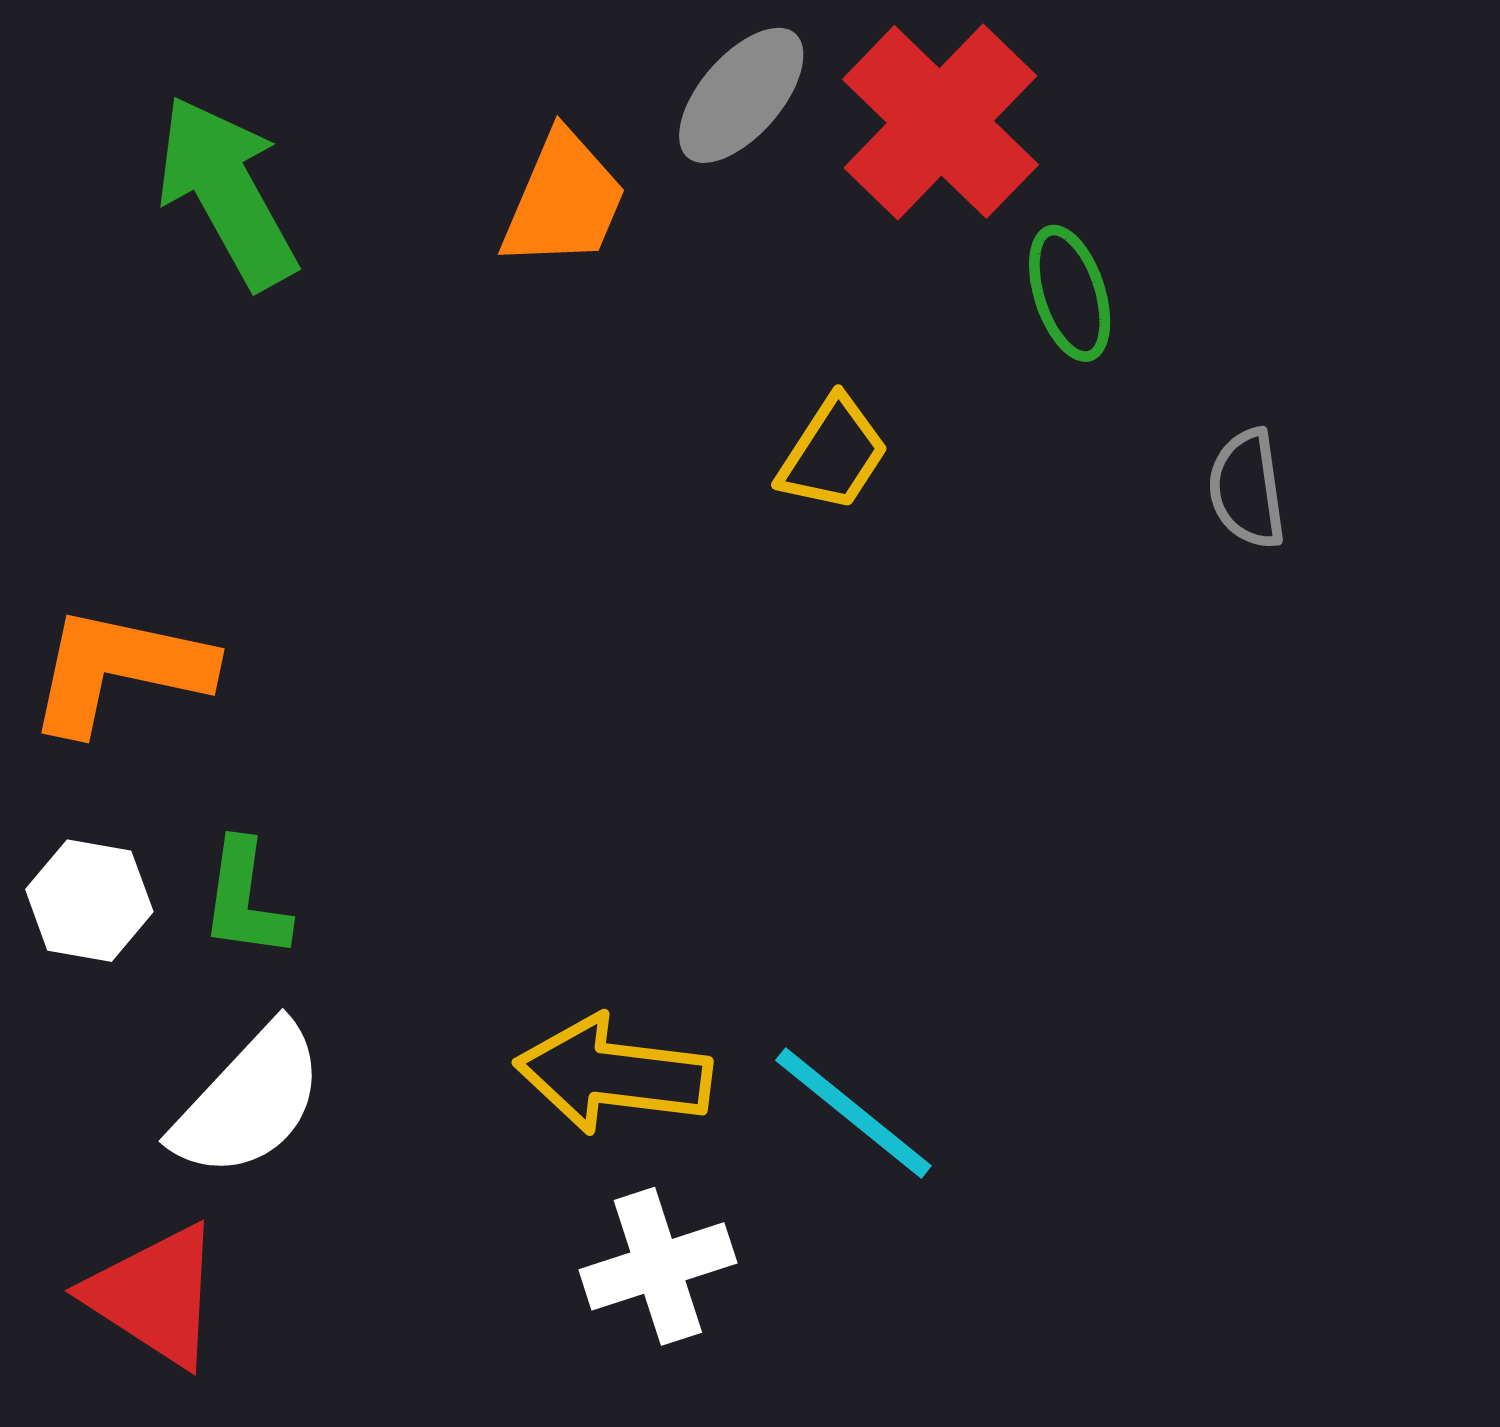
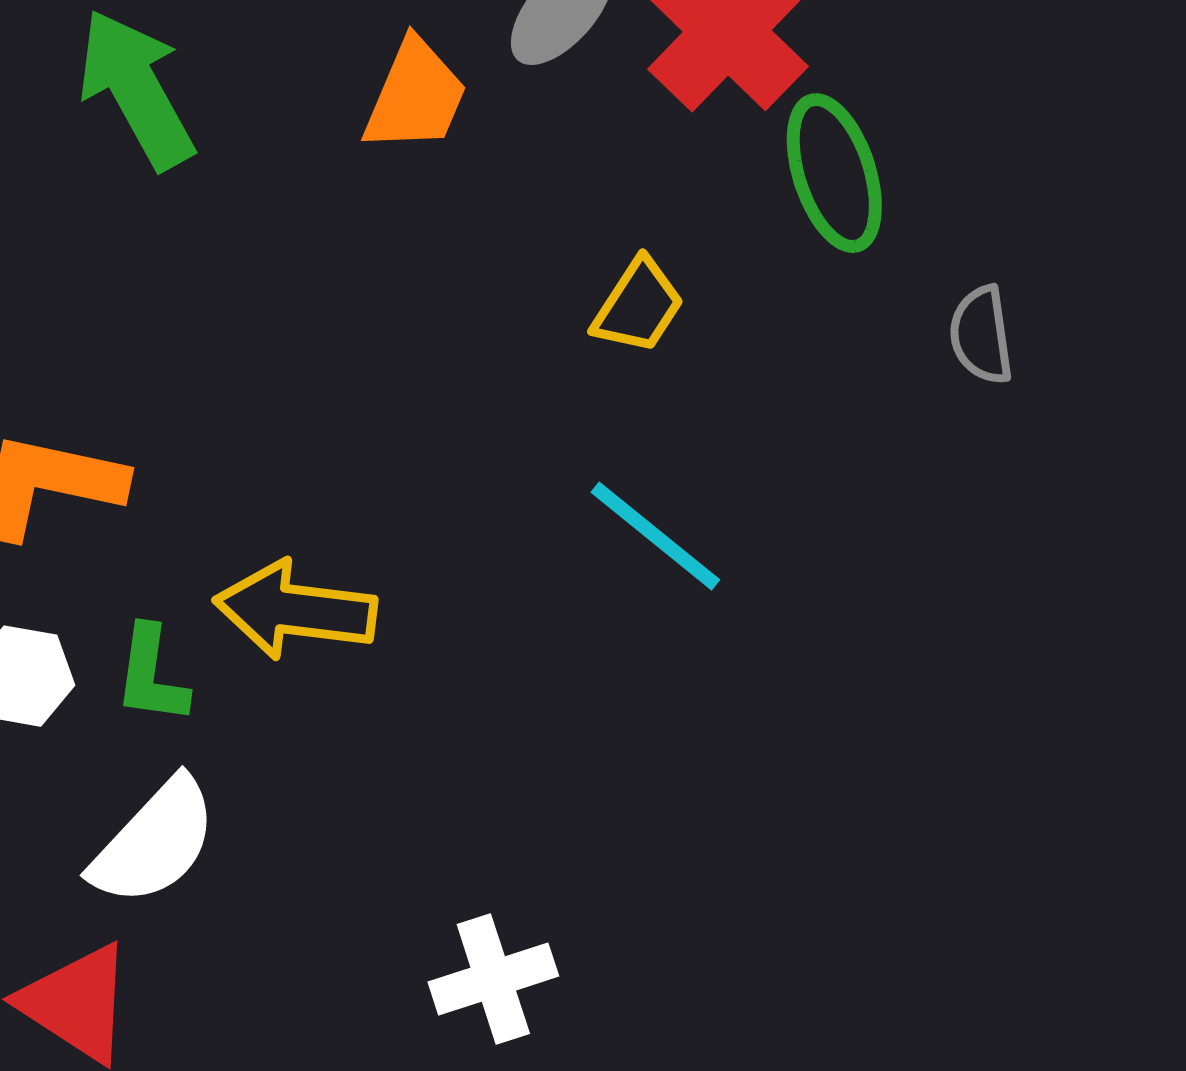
green ellipse: (1070, 293) -> (834, 173), size x1.4
yellow arrow: (613, 1074) -> (295, 610), moved
cyan line: (853, 1113) -> (655, 536), moved

